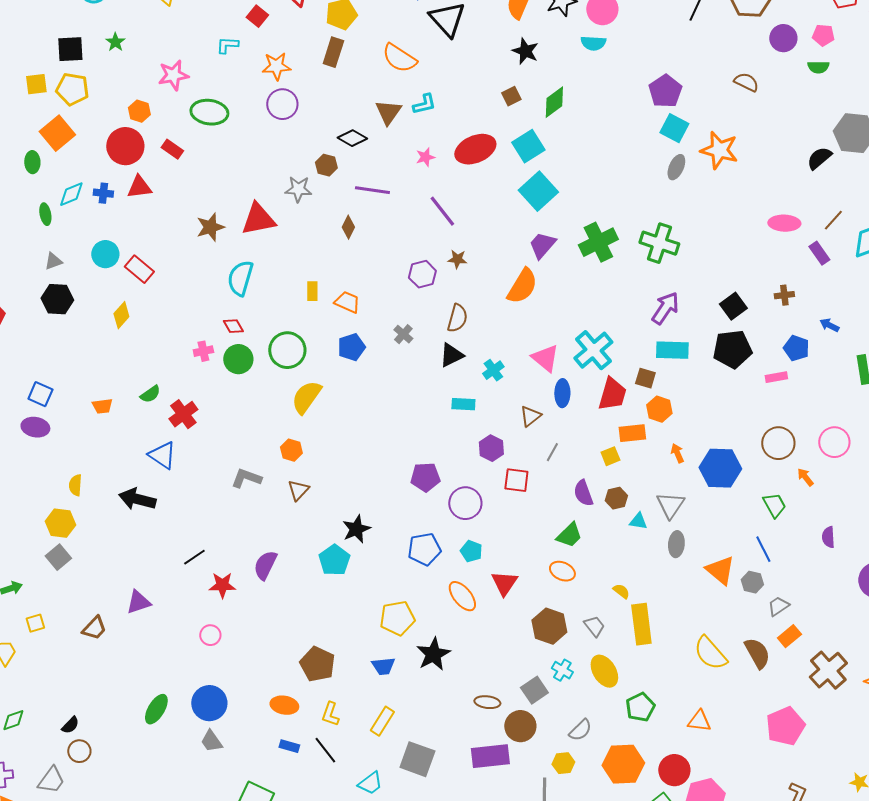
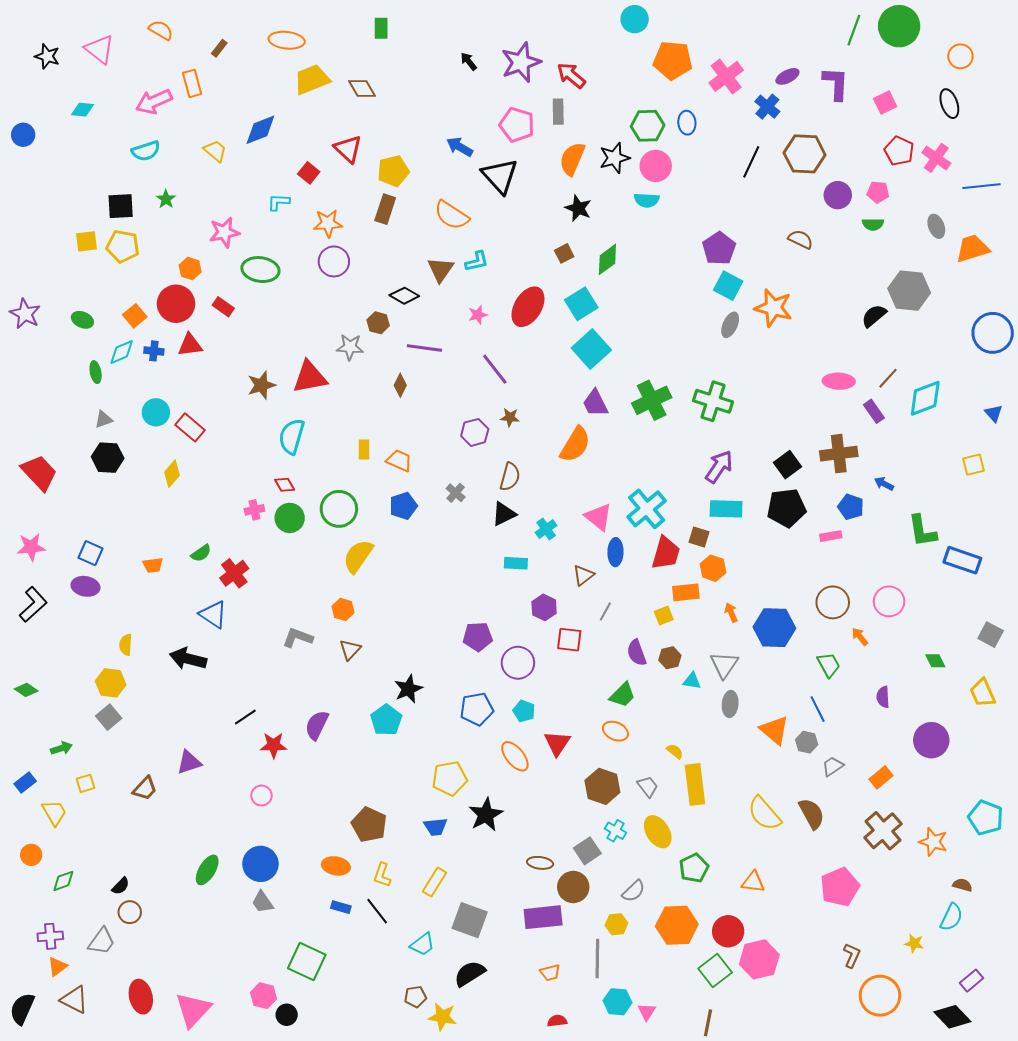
orange square: (57, 133) -> (135, 316), moved, size x0.7
red ellipse: (475, 149) -> (528, 307), turned -36
green ellipse: (32, 162) -> (82, 320), turned -65
purple trapezoid: (542, 245) -> (595, 403), turned -68
brown cross: (784, 295) -> (839, 454), size x1.8
orange rectangle: (789, 636) -> (881, 777), moved

